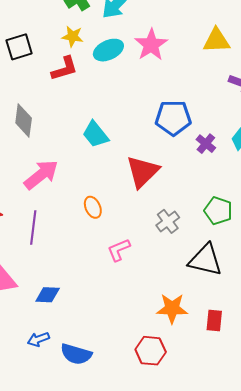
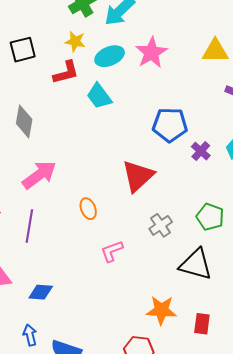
cyan trapezoid: (95, 134) -> (99, 96), moved
blue arrow: (38, 339) -> (30, 335), turned 95

